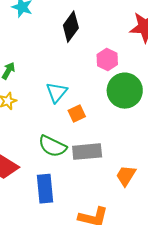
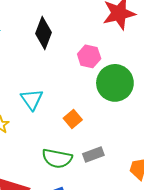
cyan triangle: (57, 92) -> (32, 99), moved
gray rectangle: (87, 152) -> (93, 155), size x0.7

